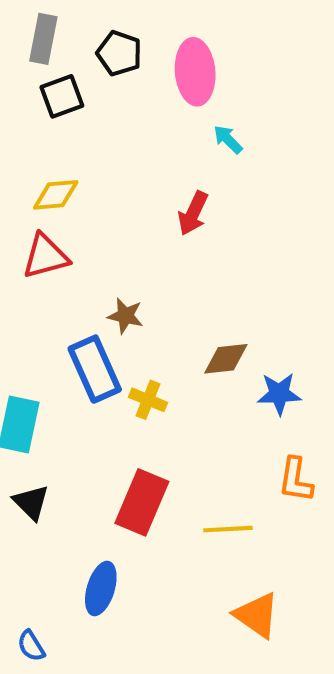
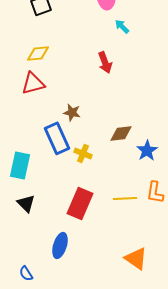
red arrow: (193, 213) -> (105, 62), turned -45
blue star: (279, 394) -> (147, 150), turned -30
yellow line: (228, 529) -> (125, 198), moved

